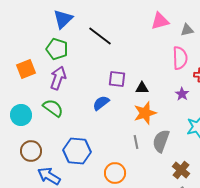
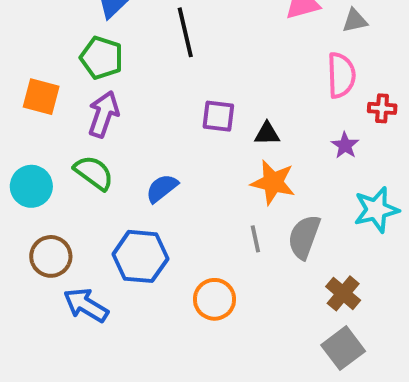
black line: (100, 36) -> (185, 32), turned 40
orange square: (26, 69) -> (41, 97), turned 36
blue semicircle: (101, 103) -> (162, 188), moved
orange star: (145, 113) -> (273, 182), turned 30

